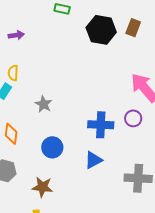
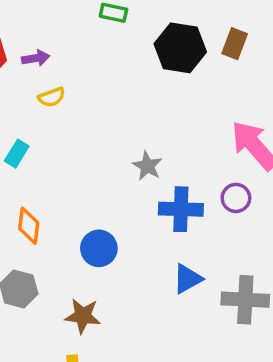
yellow semicircle: (13, 73) -> (52, 97), moved, turned -112
gray star: (44, 104) -> (147, 166), moved
blue triangle: (93, 160) -> (187, 279), moved

